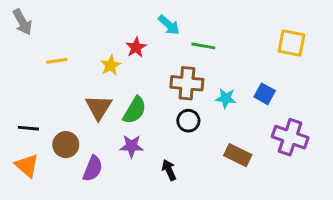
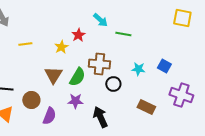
yellow square: (292, 43) -> (182, 18), moved
brown cross: (187, 83) -> (99, 64), moved
black arrow: (169, 170) -> (100, 117), size x1.5

